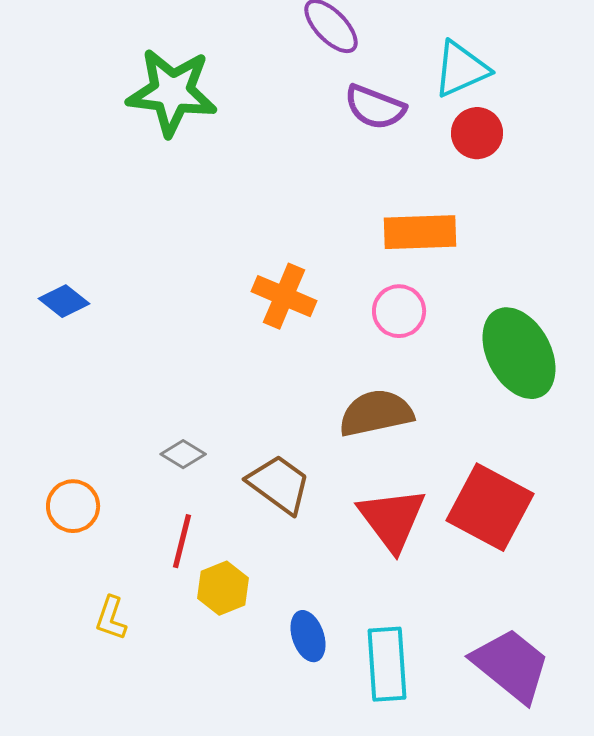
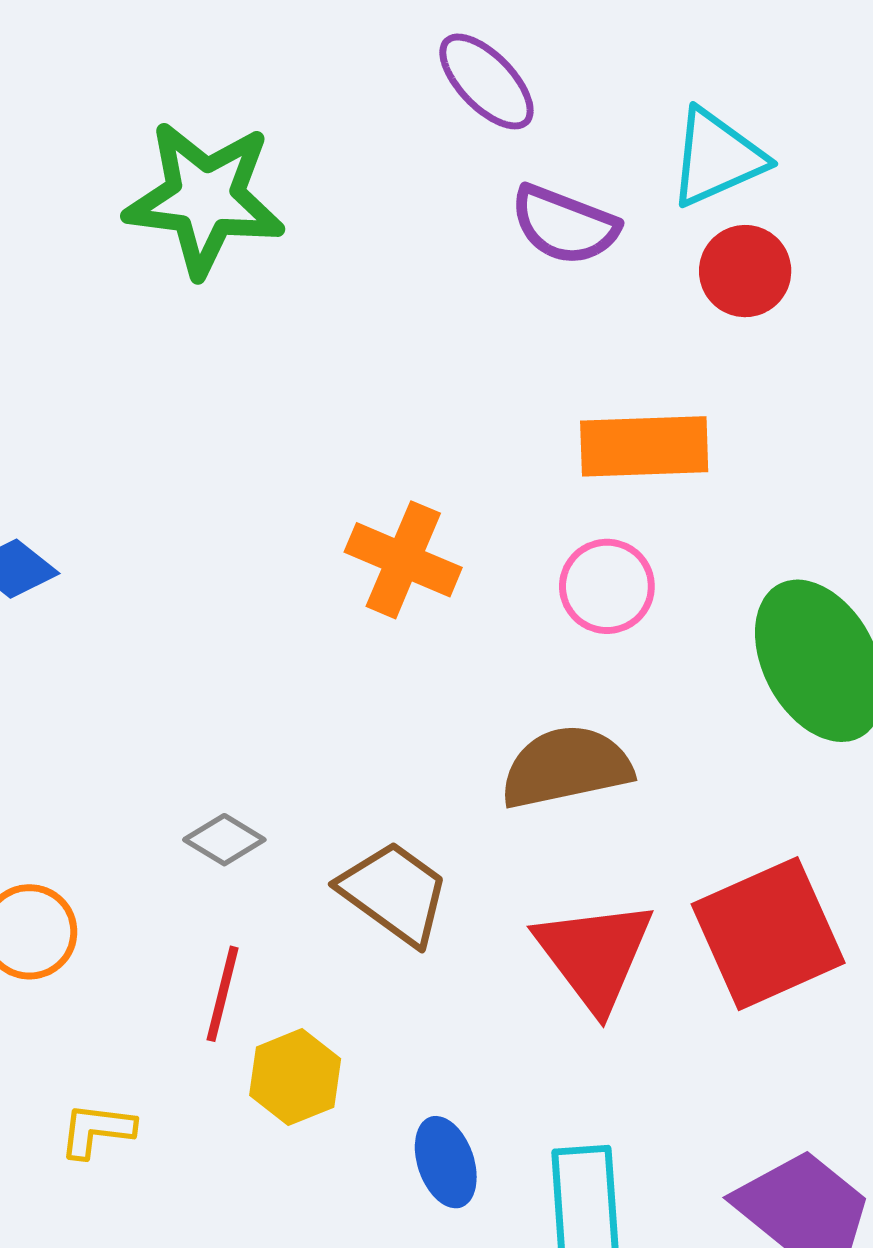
red square: (490, 507) -> (768, 934), turned 38
yellow L-shape: (111, 618) -> (97, 1130), turned 78

